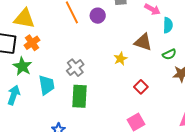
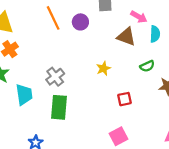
brown triangle: (143, 42) -> (126, 37), moved
green semicircle: (169, 54) -> (147, 66), moved
red square: (141, 87) -> (125, 99), turned 32

